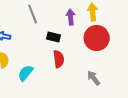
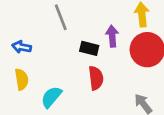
purple arrow: (71, 17) -> (112, 36), moved

